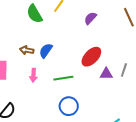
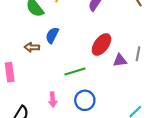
blue semicircle: (46, 51) -> (52, 35), moved
pink arrow: (33, 75) -> (53, 100), moved

